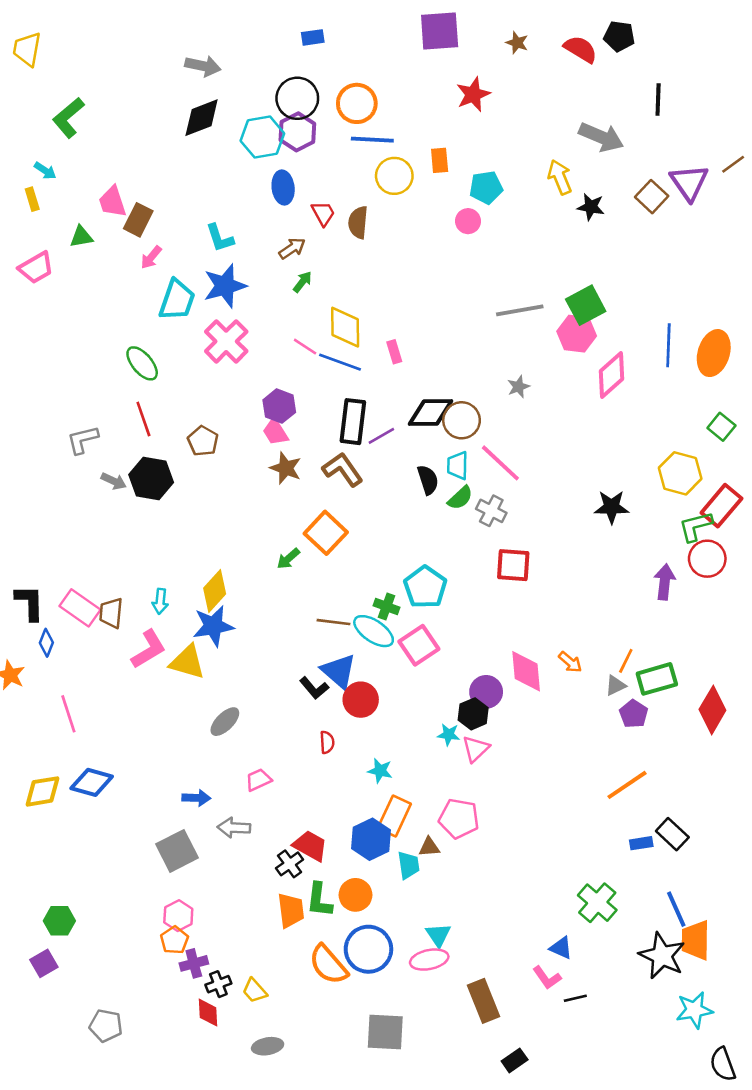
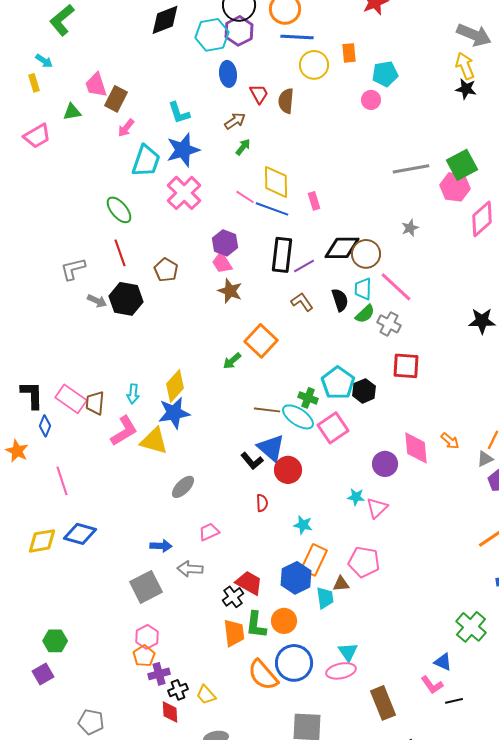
yellow arrow: (560, 177) -> (465, 66), moved
brown L-shape: (343, 469) -> (302, 302), moved, size x0.7
black hexagon: (473, 714) -> (364, 391), moved

